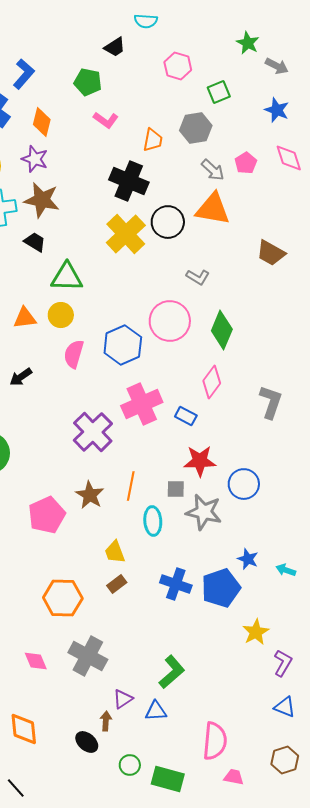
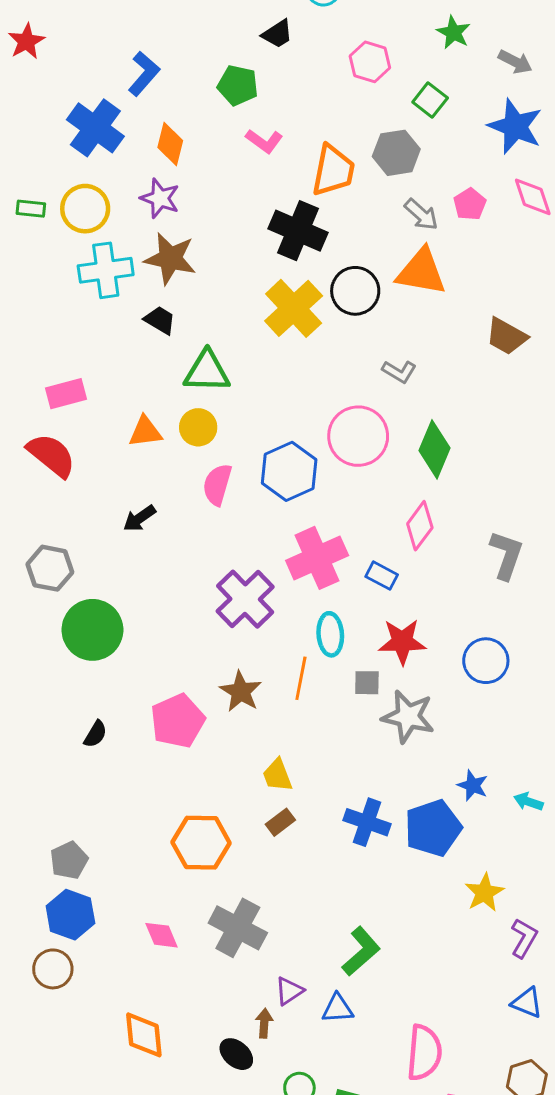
green star: (248, 43) -> (454, 32), moved
green square: (219, 92) -> (430, 100), turned -30
blue star: (277, 110) -> (515, 126), size x1.5
orange trapezoid: (153, 140) -> (333, 170), size x1.5
blue circle: (244, 484) -> (486, 661), moved
cyan ellipse: (153, 521) -> (330, 634), moved

